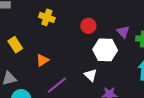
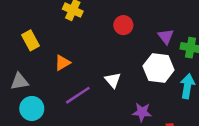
white hexagon: (105, 50) -> (159, 68), moved
white triangle: (91, 75) -> (113, 80), moved

